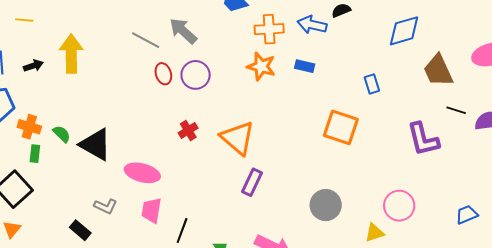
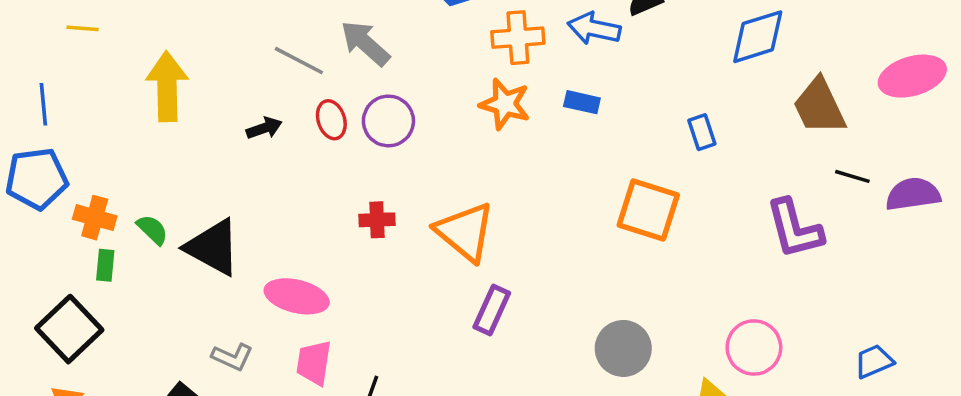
black arrow: (33, 66) -> (264, 128), moved
red cross: (188, 130) -> (377, 220), turned 30

